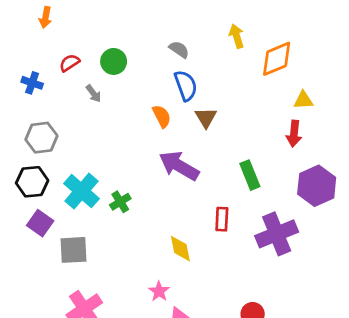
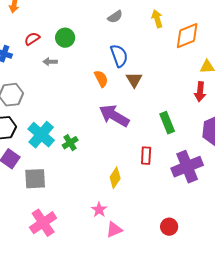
gray semicircle: (179, 49) -> (115, 17), moved, turned 112
gray arrow: (94, 94) -> (50, 62), turned 128
yellow diamond: (180, 249) -> (115, 178), turned 45

